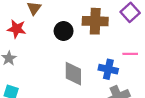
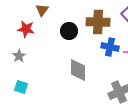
blue cross: (108, 69) -> (110, 47), moved

